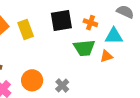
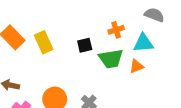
black square: (61, 21) -> (85, 45), moved, size x0.6
orange cross: (90, 23) -> (116, 30), turned -32

